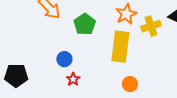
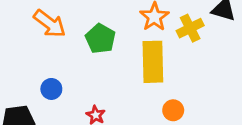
blue circle: (64, 59) -> (51, 89), moved

